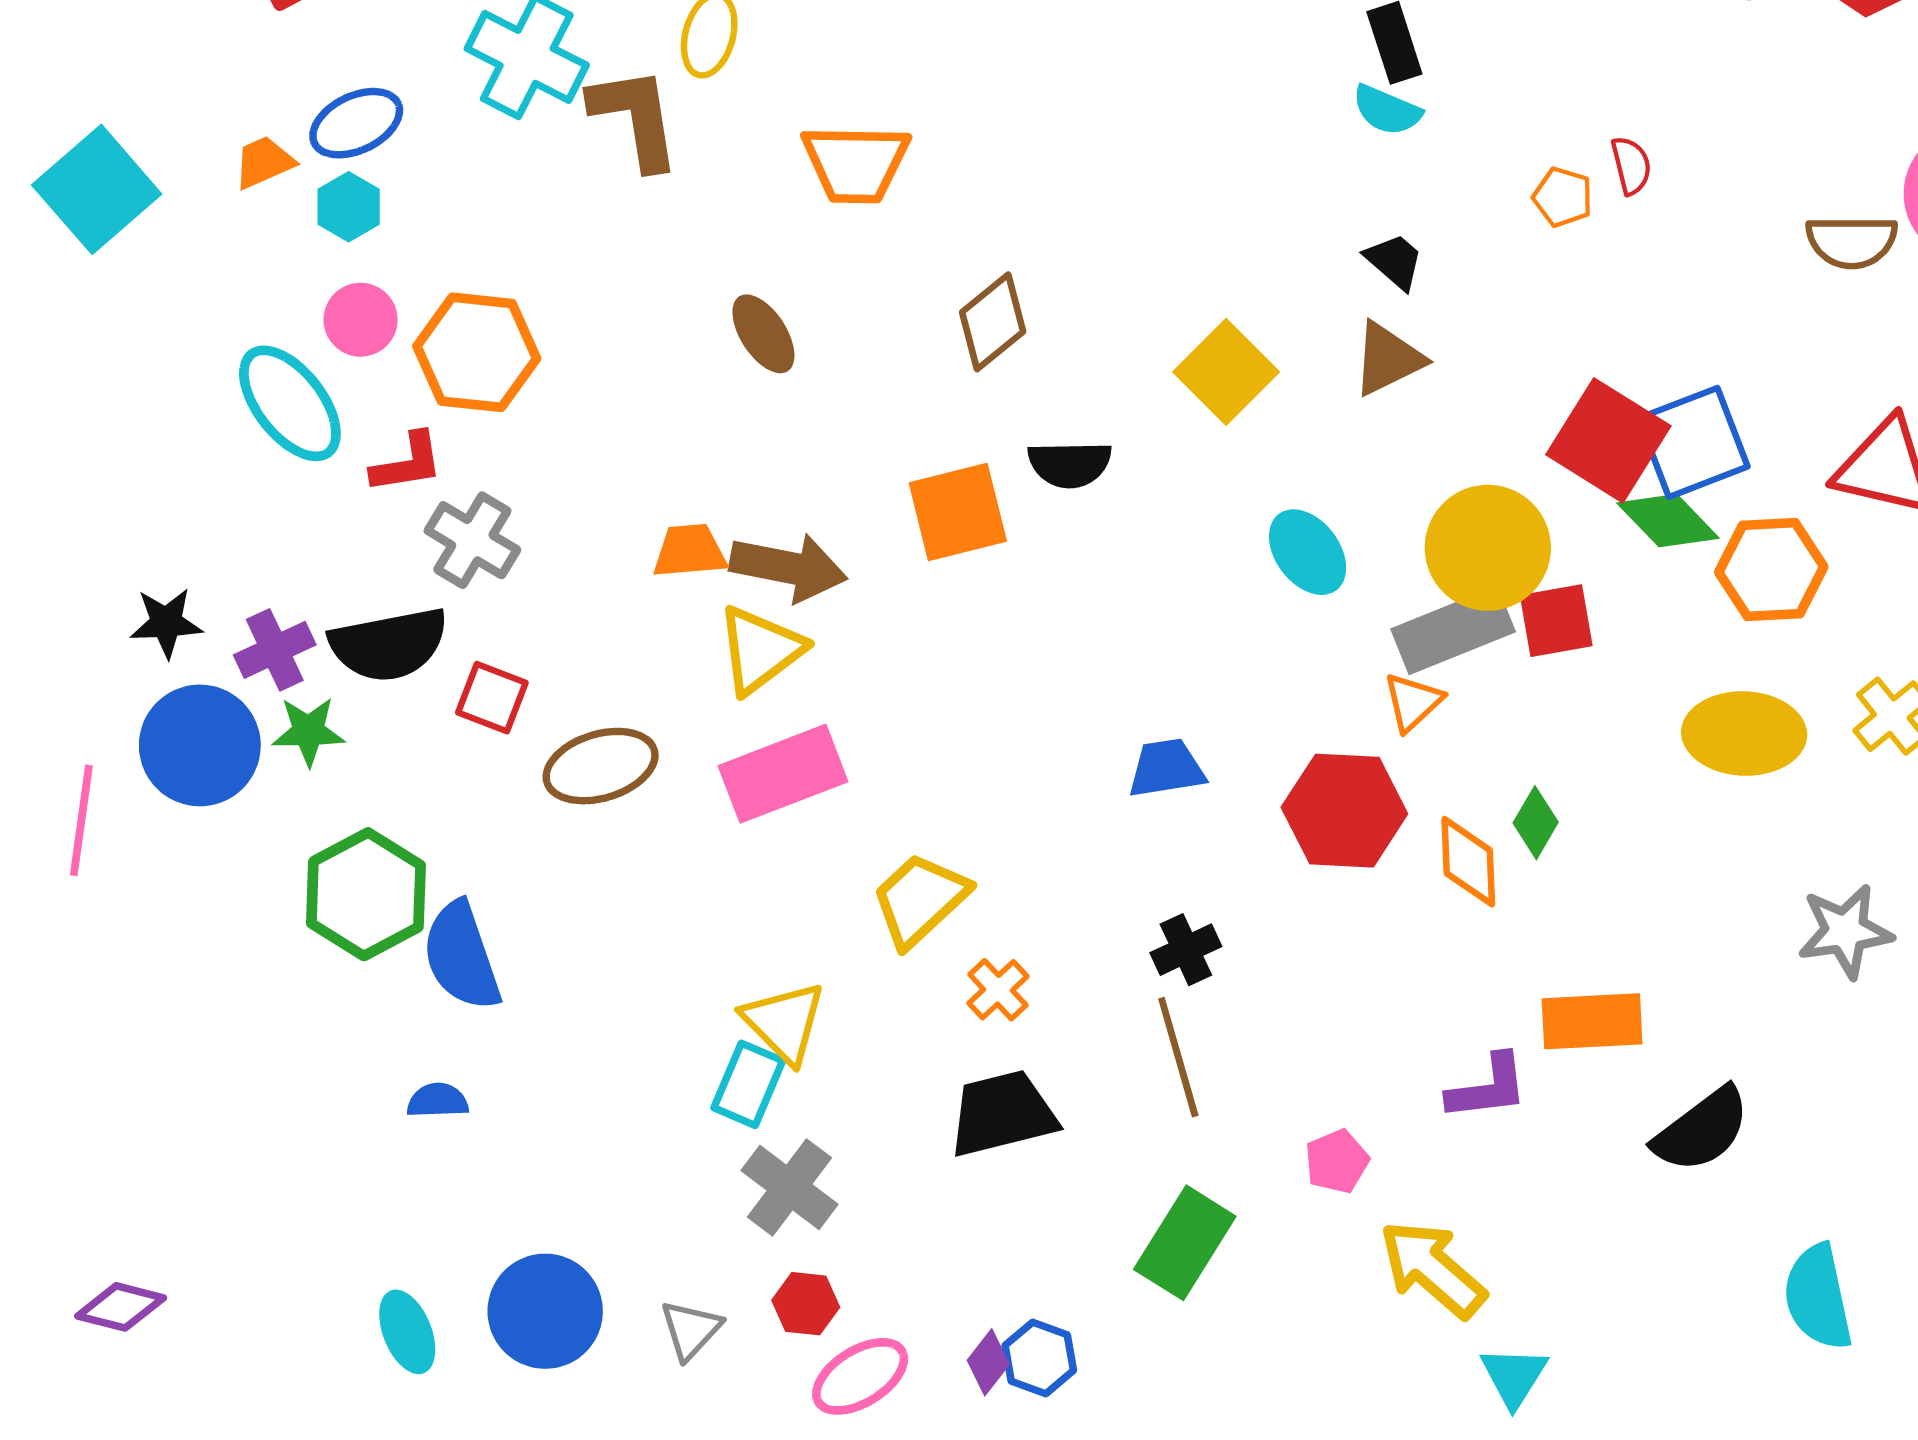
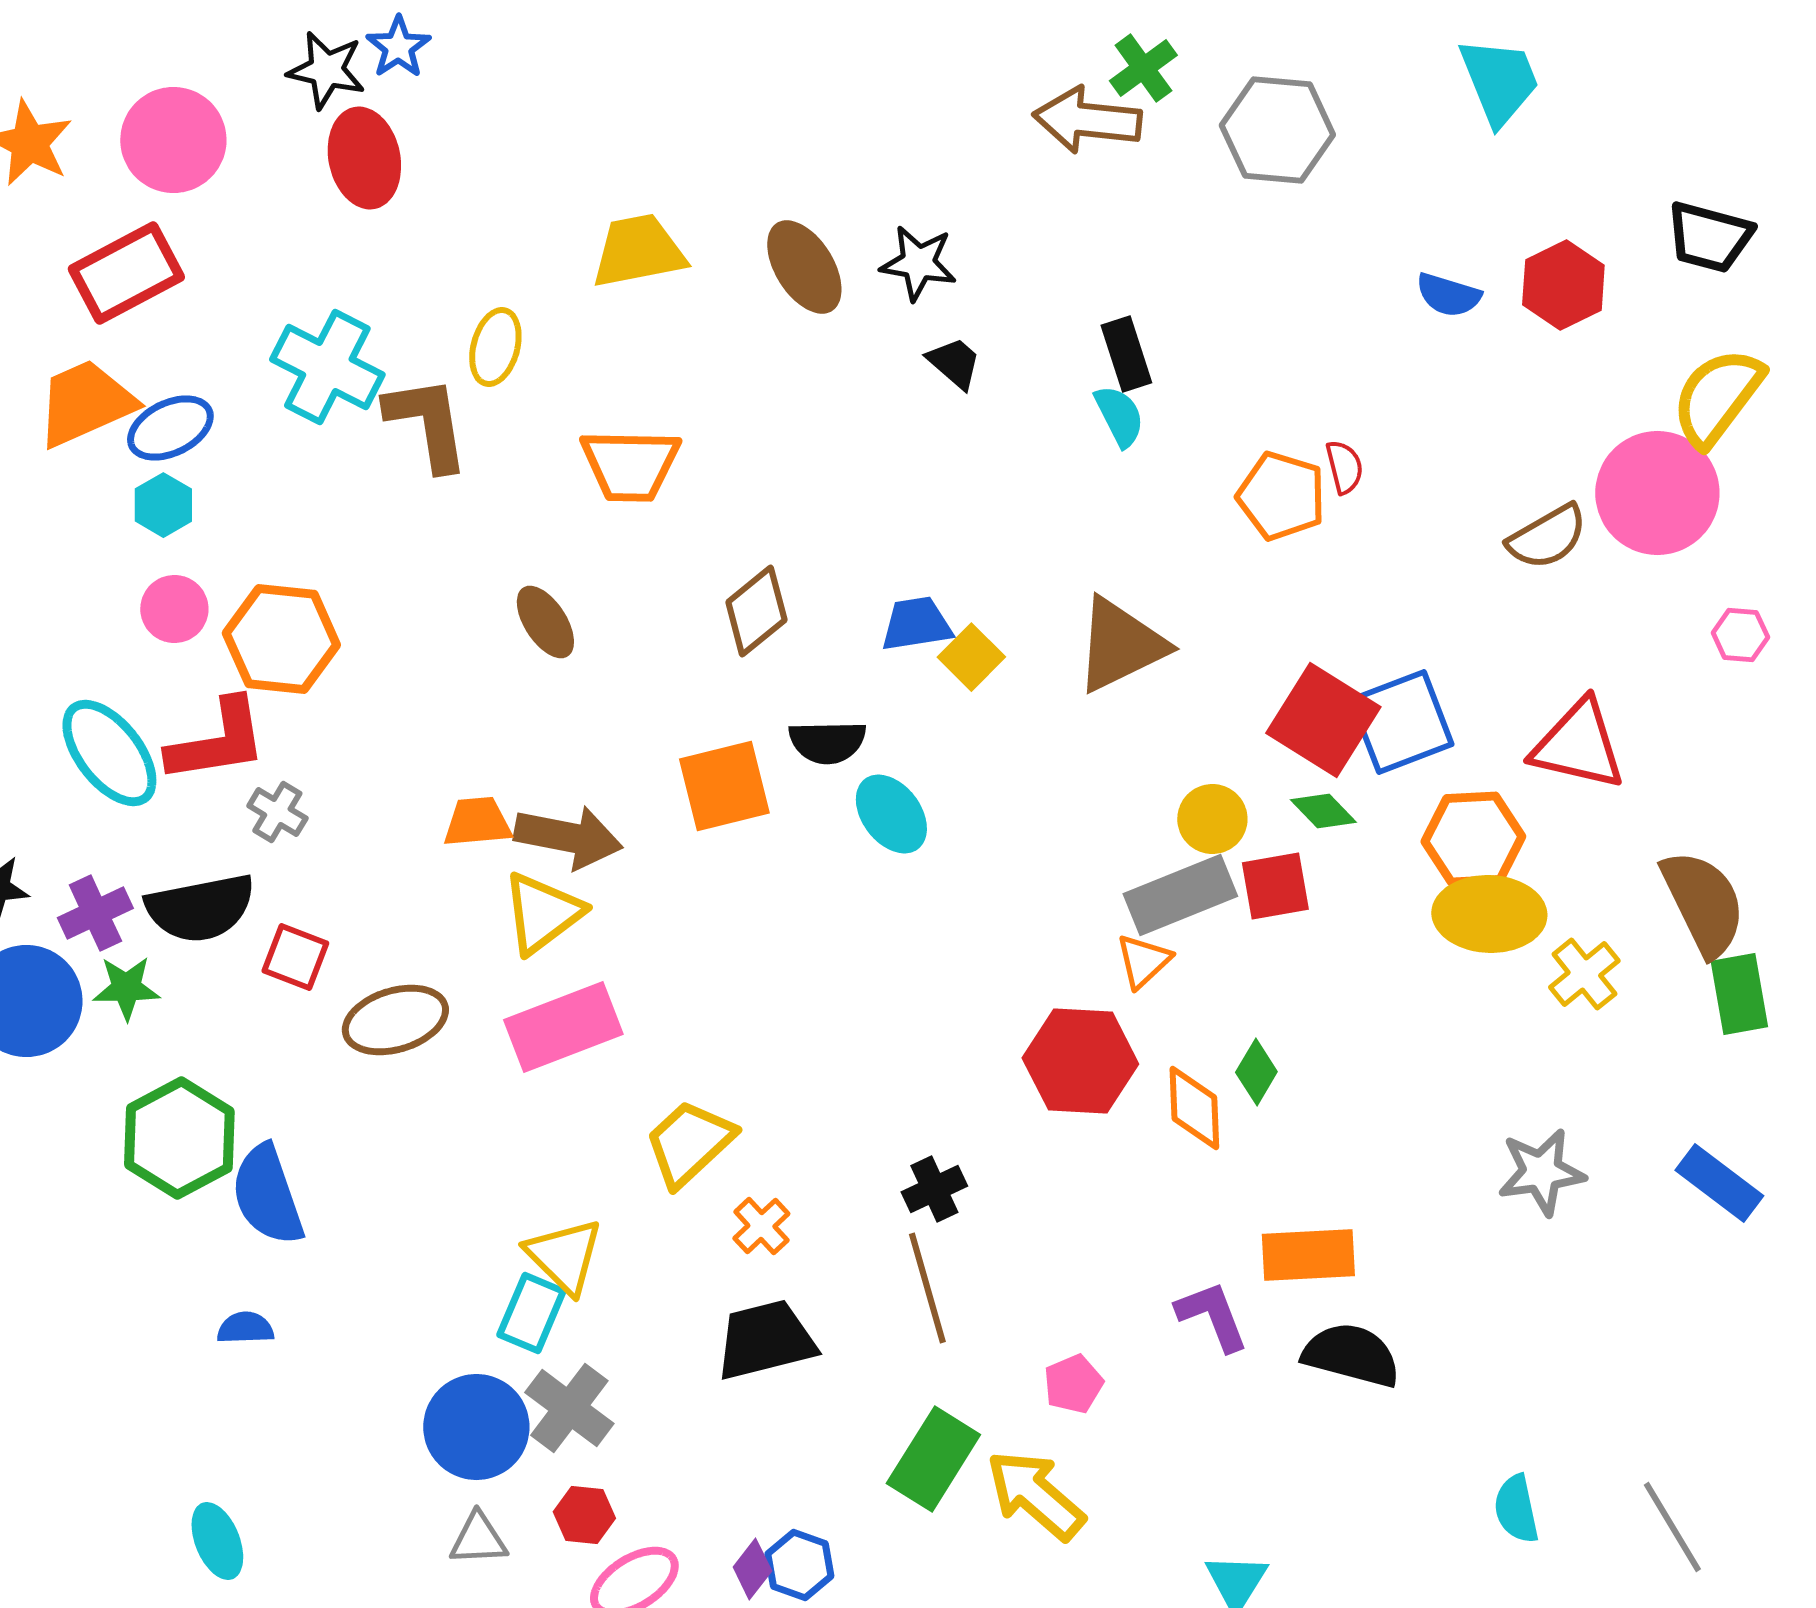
cyan semicircle: (1387, 110) -> (1119, 416), turned -140
orange trapezoid: (264, 162) -> (85, 403), moved, size x1.8
orange pentagon: (1563, 197) -> (1281, 496), size x1.6
brown semicircle: (1852, 242) -> (1547, 537), turned -30
black trapezoid: (1394, 261) -> (954, 363), moved
brown triangle: (1388, 359) -> (1120, 645), size x1.4
yellow square: (1226, 372) -> (971, 657), size x0.7
cyan ellipse: (290, 403) -> (109, 753), moved
red L-shape: (407, 463) -> (217, 741), size x1.5
green diamond: (1668, 521) -> (1323, 811), moved, size x0.7
gray cross: (472, 540) -> (277, 812), size x0.7
yellow circle: (1488, 548) -> (1212, 819), size x0.6
cyan ellipse: (1308, 552) -> (891, 814), moved
yellow ellipse: (1744, 733) -> (1489, 914), moved
blue trapezoid: (1166, 768) -> (916, 624), moved
purple L-shape: (1488, 1088) -> (1212, 1316), turned -104
black semicircle: (1702, 1130) -> (1351, 1355), moved, turned -128
yellow arrow: (1432, 1269) -> (1035, 1495), moved
cyan semicircle: (1818, 1297) -> (1516, 1509), size x0.7
blue circle: (545, 1311) -> (476, 1427), moved
gray triangle: (691, 1330) -> (478, 1539), turned 44

